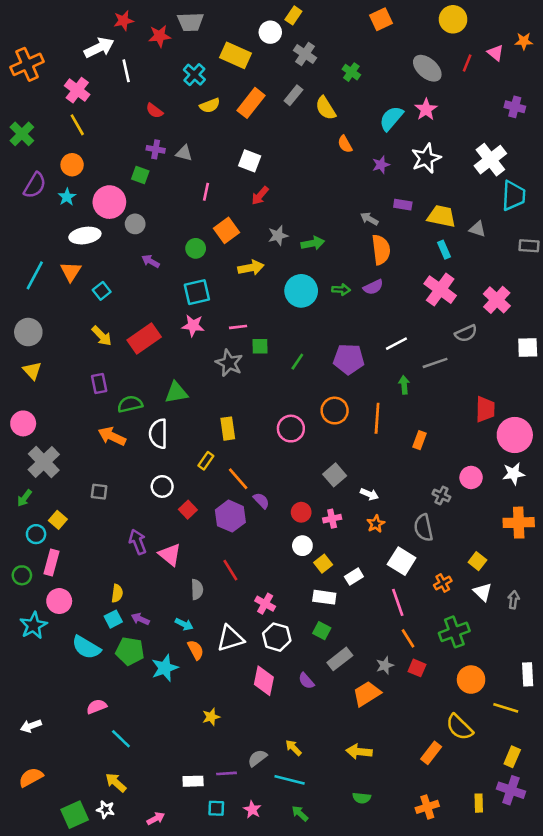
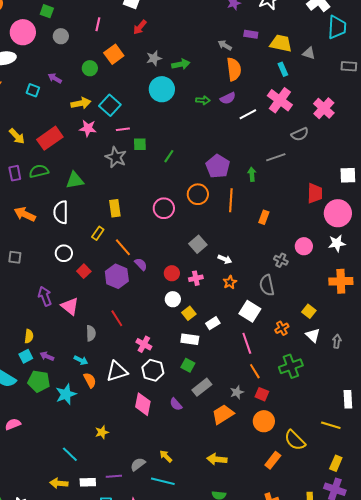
gray circle: (135, 224) -> (61, 36), moved
yellow arrow: (251, 268) -> (81, 103), moved
cyan square: (102, 291) -> (33, 90), moved, turned -32
cyan circle: (301, 291) -> (162, 89), moved
cyan square: (197, 292) -> (110, 105), moved, turned -35
white line: (396, 344) -> (248, 114), moved
white square: (528, 347) -> (348, 175), moved
purple pentagon: (349, 359) -> (218, 166), moved, turned 30
green semicircle: (130, 404) -> (39, 171), moved
orange circle: (471, 680) -> (264, 421), moved
cyan line: (121, 739) -> (70, 454), moved
yellow arrow: (116, 782) -> (59, 483), moved, turned -36

